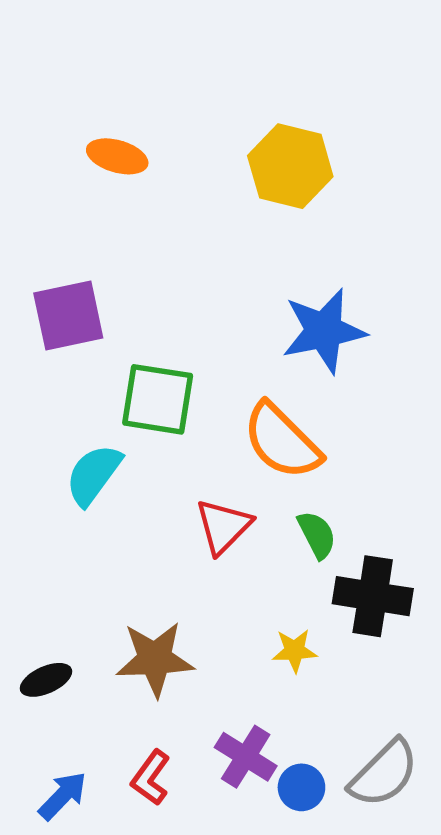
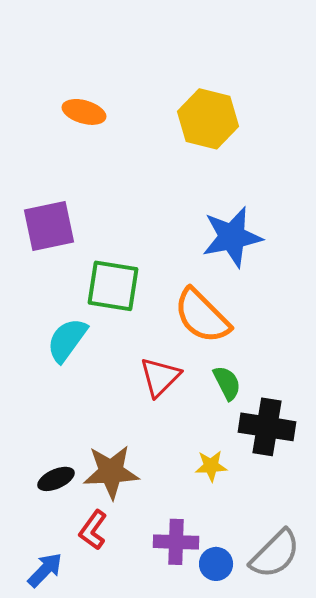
black ellipse: (46, 680) -> (56, 479), moved
purple cross: (246, 757) -> (176, 542), turned -30
red L-shape: (151, 778) -> (93, 530), moved

